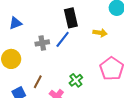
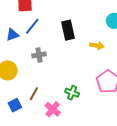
blue line: (63, 39) -> (32, 26), moved
green cross: (76, 80) -> (72, 93), turned -32

